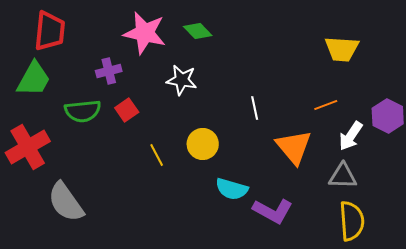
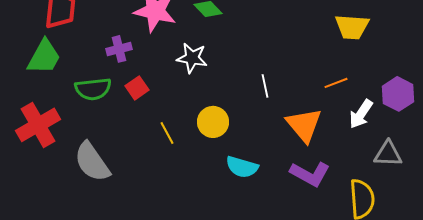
gray triangle: (343, 176) -> (388, 154), moved
gray semicircle: (66, 202) -> (92, 162), moved
purple L-shape: (273, 211) -> (310, 174), moved

